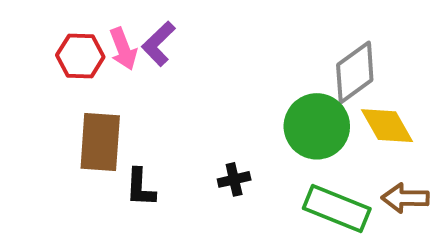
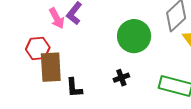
red hexagon: (80, 56) -> (38, 48), moved
green circle: (317, 126) -> (134, 36), moved

